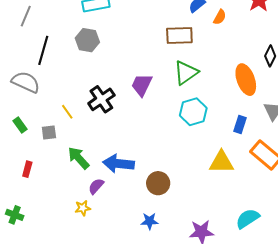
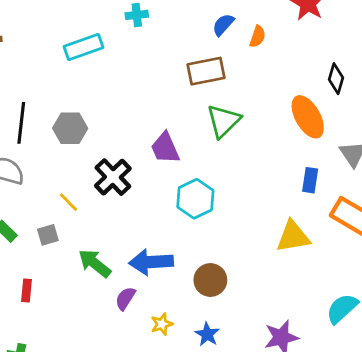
gray hexagon: (87, 40) -> (70, 128), moved
purple trapezoid: (142, 85) -> (165, 148), turned -40
cyan hexagon: (193, 112) -> (195, 199), moved
yellow star: (83, 208) -> (162, 324), moved
blue star: (150, 221) -> (207, 334), turned -30

